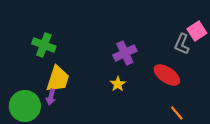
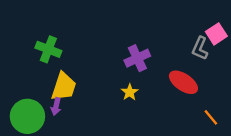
orange line: (177, 113) -> (211, 117), moved

